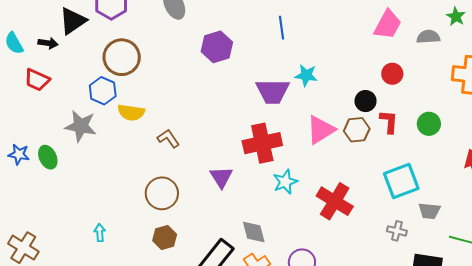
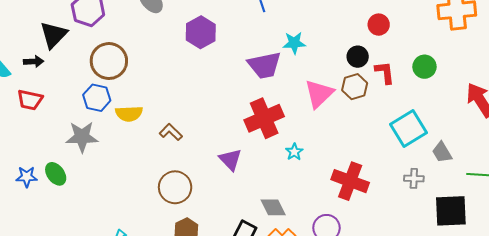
cyan star: (285, 182) -> (294, 152), size x0.7
red cross: (335, 201) -> (350, 181), moved
gray trapezoid: (429, 211) -> (442, 152), turned 65

